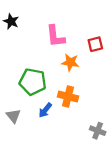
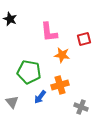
orange cross: (68, 97) -> (60, 85), turned -30
gray cross: (98, 131) -> (81, 107), moved

